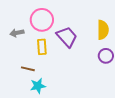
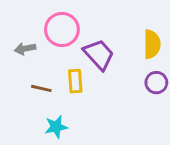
yellow rectangle: (42, 47) -> (75, 81), moved
brown line: (28, 69) -> (41, 88), moved

